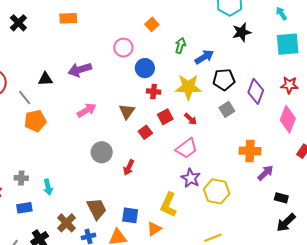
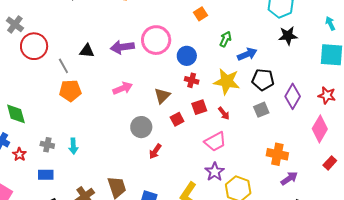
pink circle: (123, 48) -> (156, 40), moved, size x1.5
gray circle: (102, 152) -> (141, 127), moved
cyan arrow: (48, 187) -> (73, 146), moved

